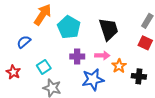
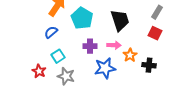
blue semicircle: (24, 42) -> (51, 32), moved
red star: (13, 72) -> (39, 71), moved

